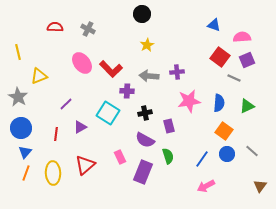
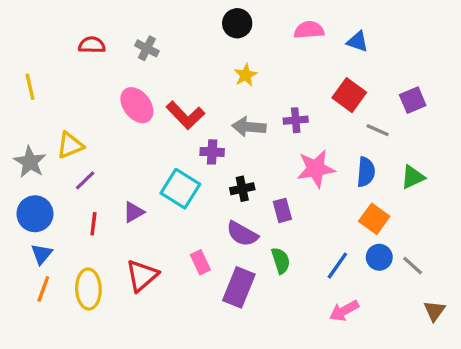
pink semicircle: (242, 37) -> (309, 30), moved
red square: (220, 57) -> (349, 95), moved
yellow triangle: (39, 76) -> (70, 145), moved
gray line: (234, 78) -> (378, 130), moved
purple line: (66, 104) -> (85, 180), moved
gray line: (252, 151) -> (413, 266), moved

